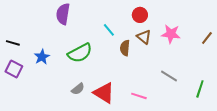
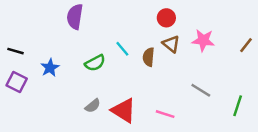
cyan line: (109, 30) -> (122, 49), moved
green semicircle: (80, 53) -> (95, 63), size x0.7

